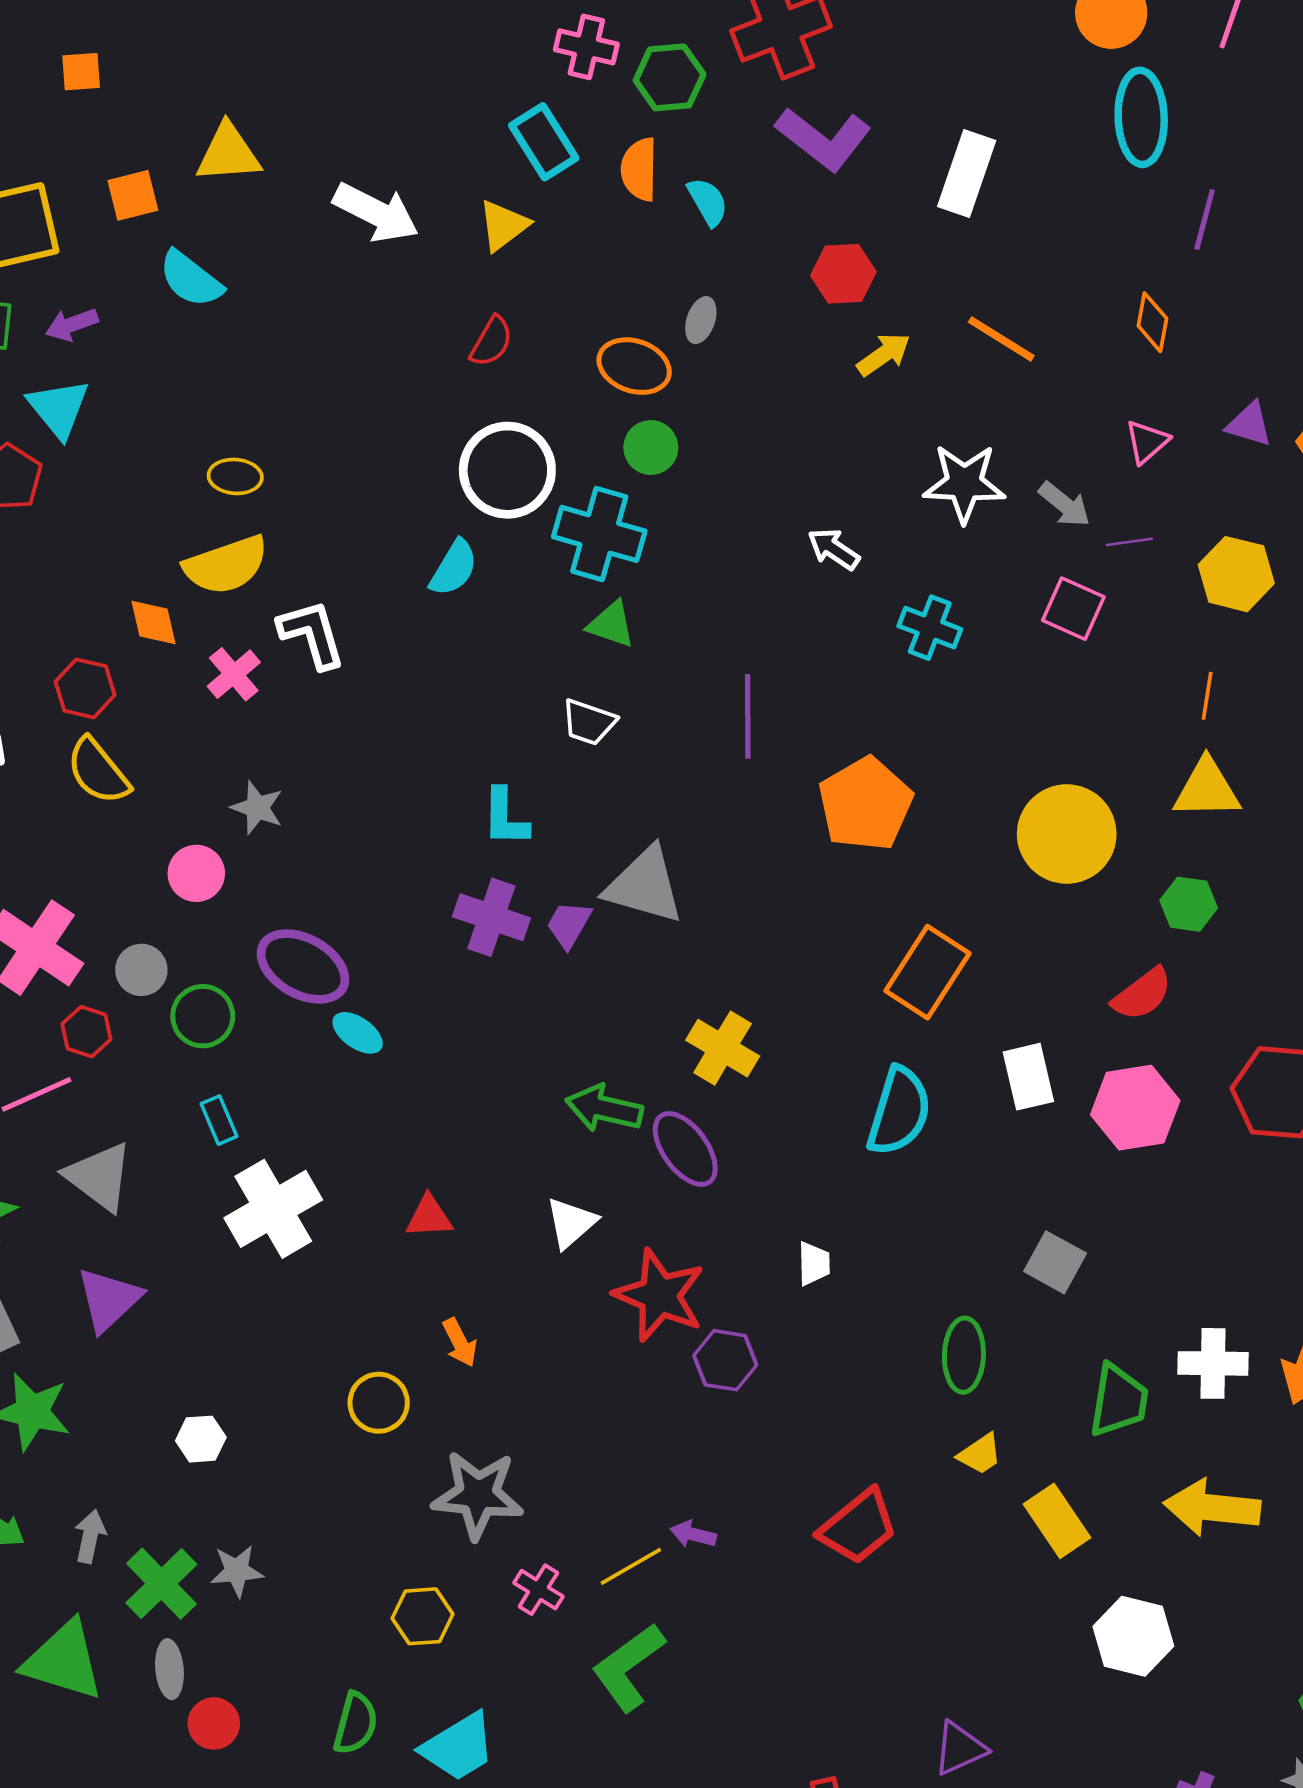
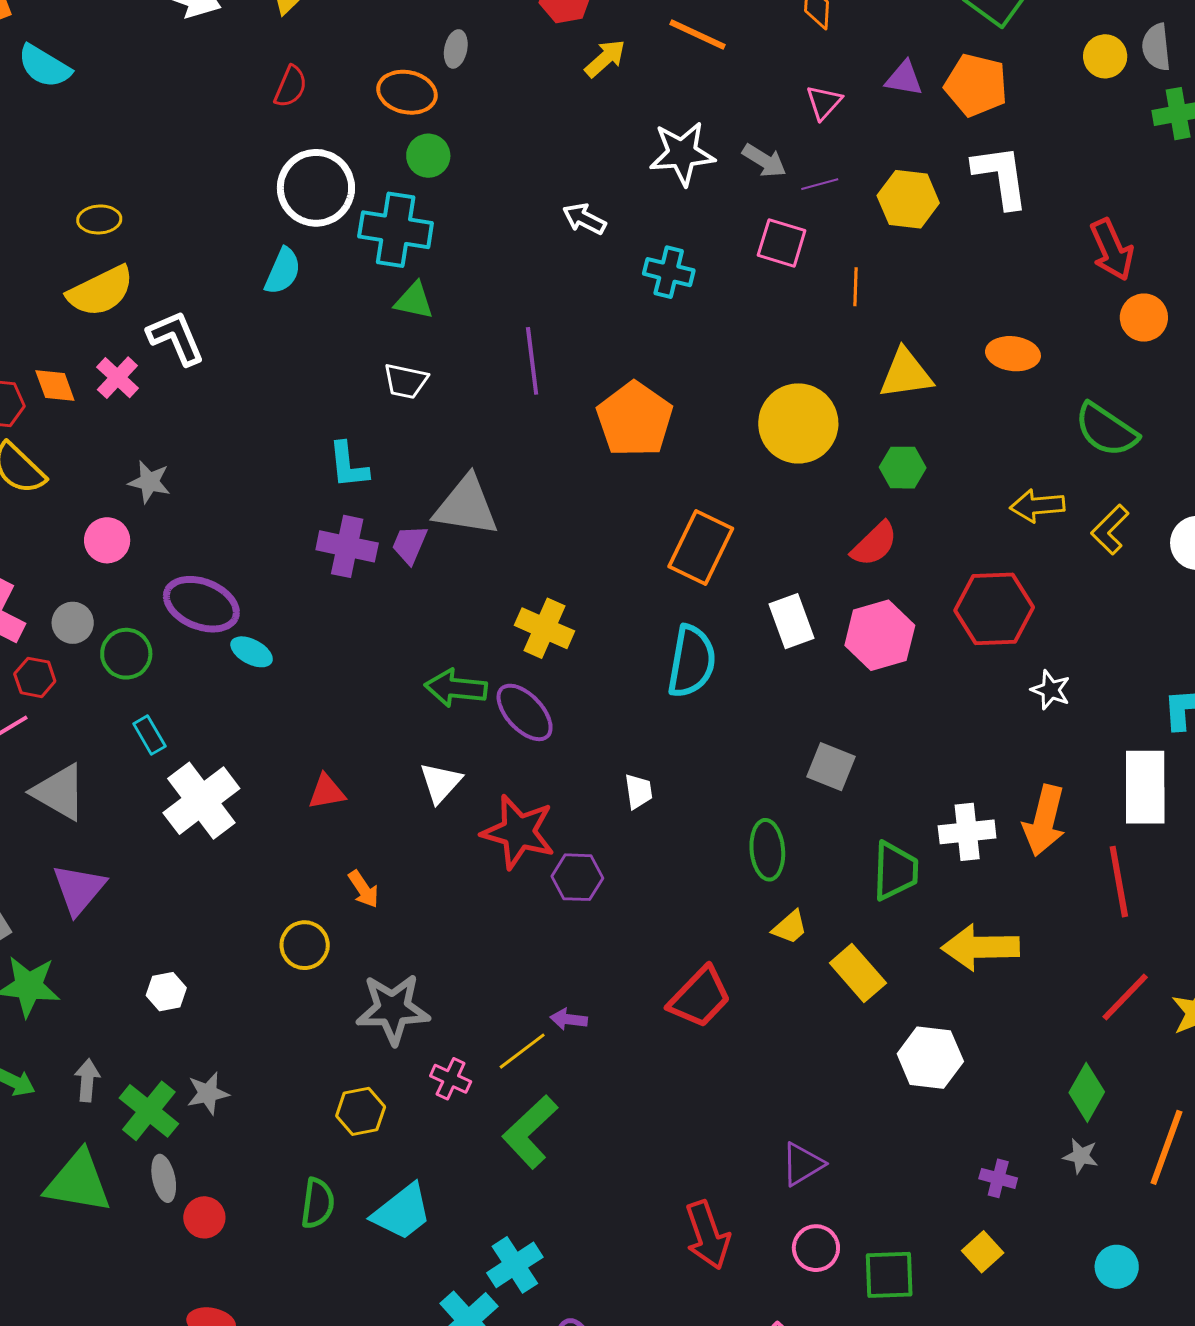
orange diamond: (154, 622) -> (55, 386), moved
orange line: (1207, 696) -> (855, 287), moved

